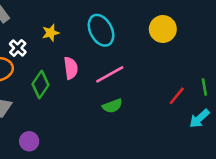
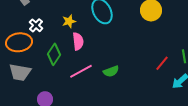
yellow star: (51, 33) -> (69, 21), moved
pink line: (110, 74) -> (81, 71), moved

